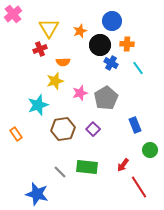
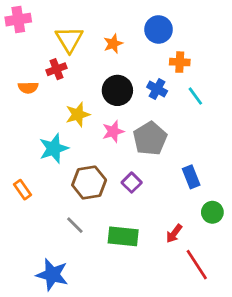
pink cross: (13, 14) -> (18, 20), turned 30
black circle: (100, 45) -> (117, 90), moved
orange semicircle: (63, 62) -> (28, 88), moved
gray line: (60, 172) -> (75, 225), moved

